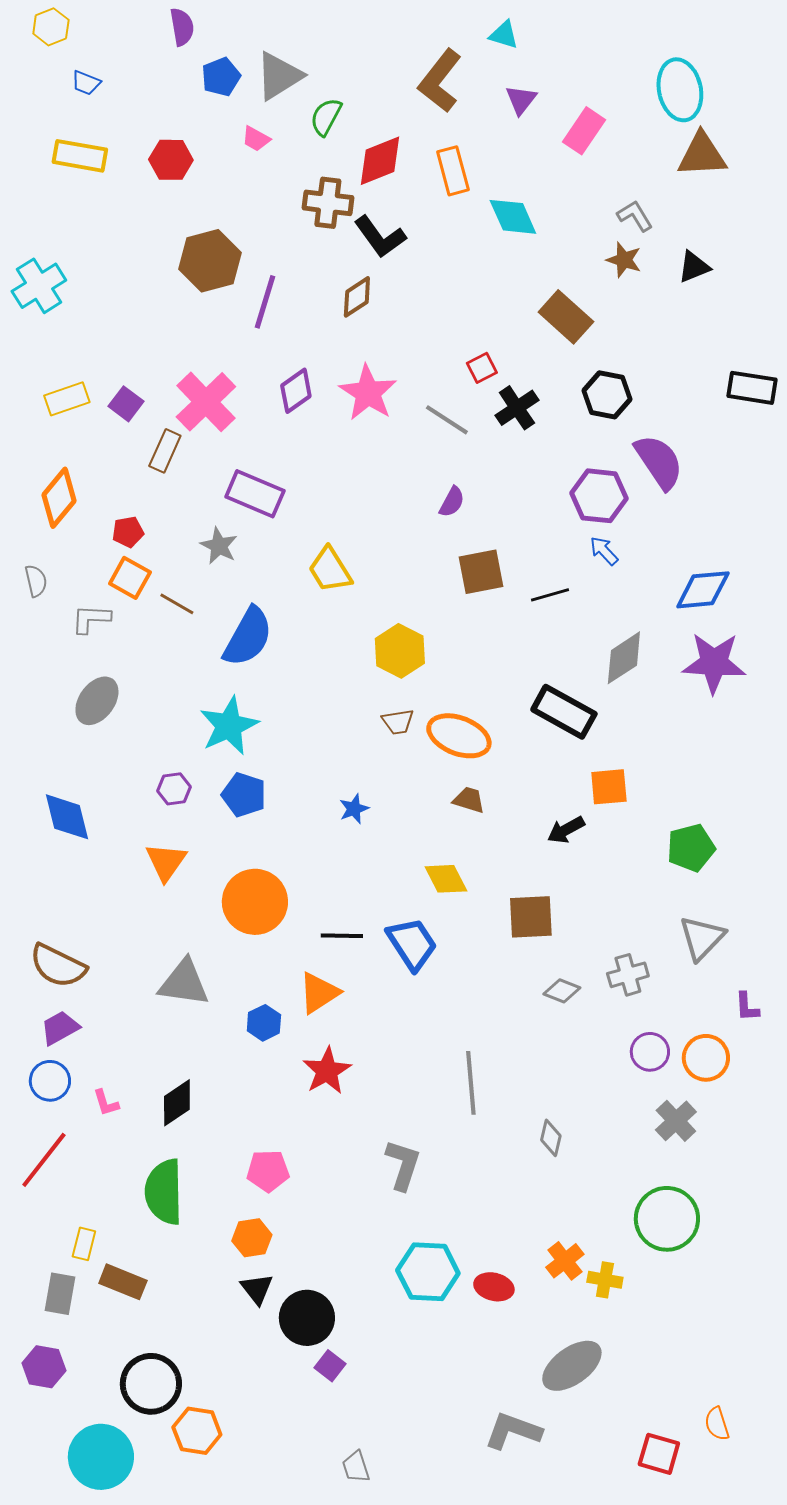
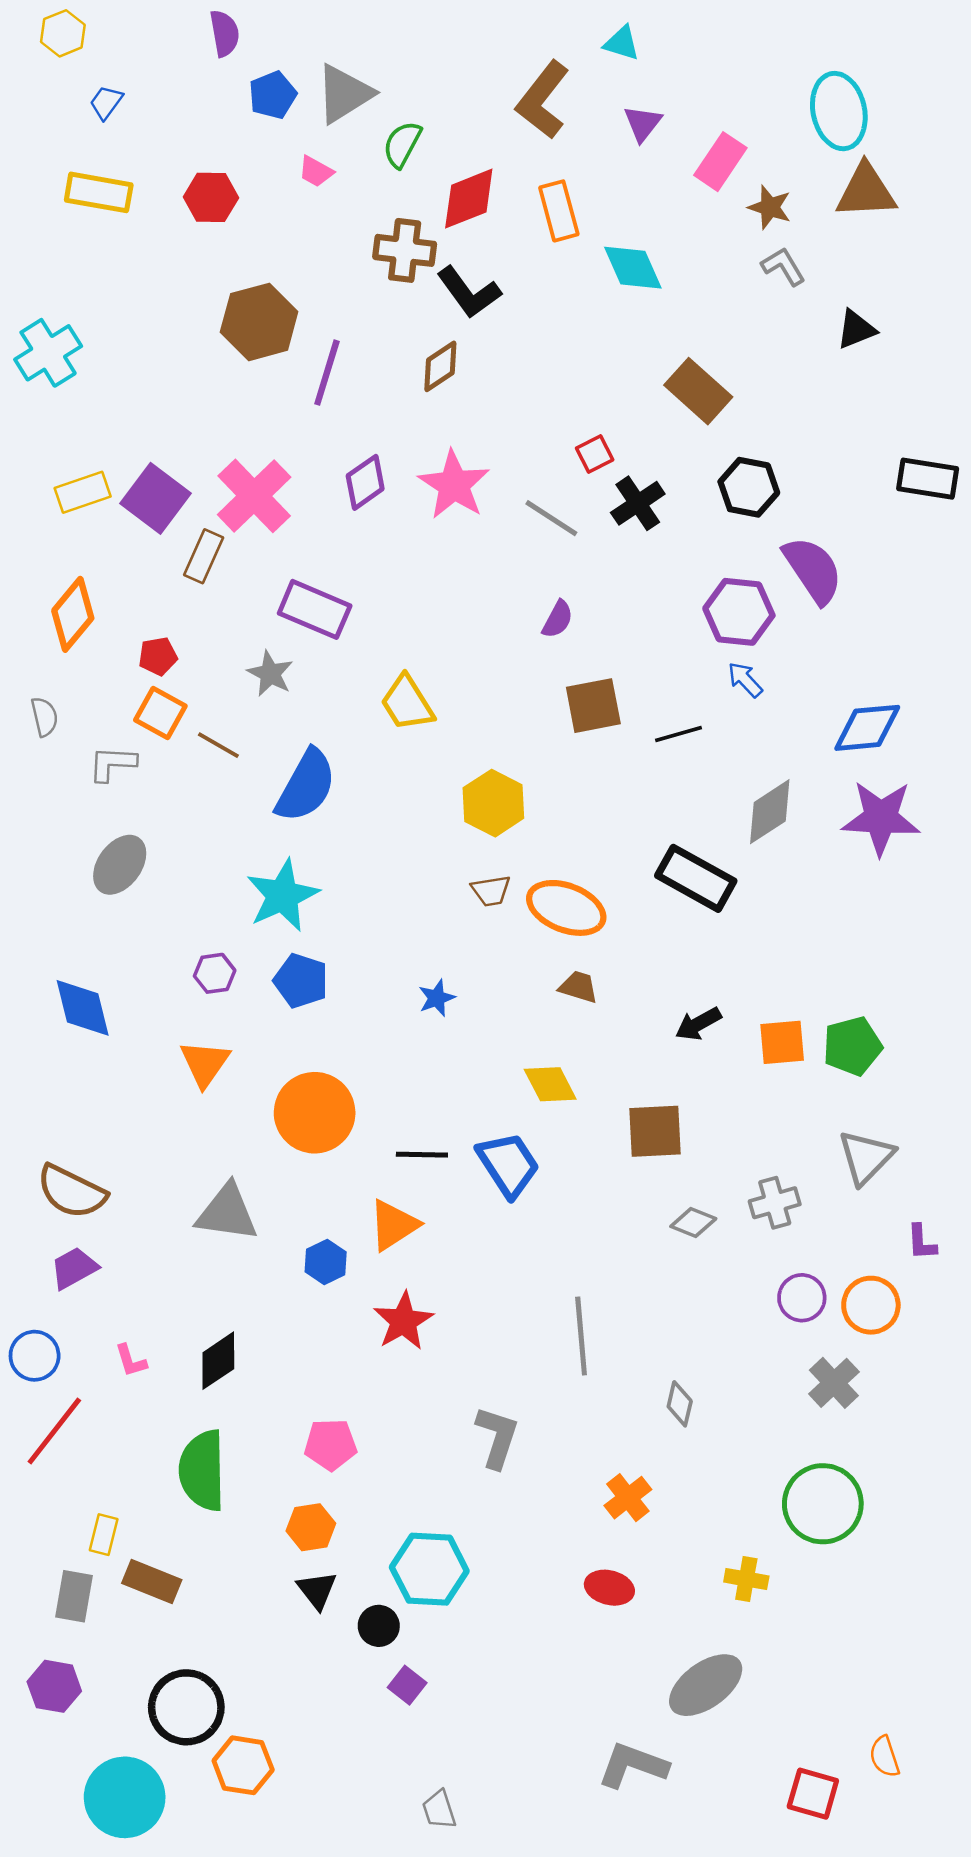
blue trapezoid: (86, 83) -> (106, 102), turned 104
brown star: (624, 260) -> (770, 207), moved
purple square: (126, 404) -> (155, 498), size x1.6
orange square: (609, 787) -> (782, 1042), moved
blue circle: (50, 1081) -> (35, 1356), moved
orange cross: (565, 1261) -> (628, 1498), moved
cyan hexagon: (428, 1272) -> (429, 1569), moved
black circle: (307, 1318) -> (379, 1626), size x0.6

